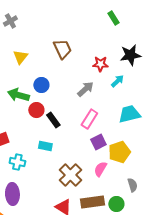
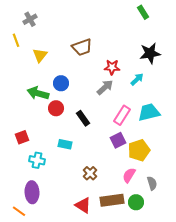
green rectangle: (113, 18) -> (143, 12), moved
brown trapezoid: (62, 49) -> (82, 47), turned 95
red star: (100, 64) -> (112, 67), moved
pink rectangle: (89, 119) -> (122, 115), moved
black rectangle: (53, 120) -> (83, 118), moved
pink semicircle: (100, 169) -> (129, 175), moved
brown cross: (70, 175) -> (90, 173), size x0.6

